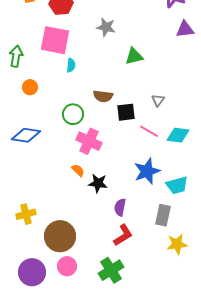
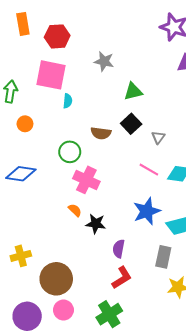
black square: (126, 112) -> (131, 124), moved, turned -36

